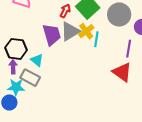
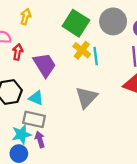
red arrow: (65, 11) -> (18, 52), moved
gray triangle: (70, 31) -> (86, 97), moved
purple arrow: (13, 67) -> (40, 139), moved

